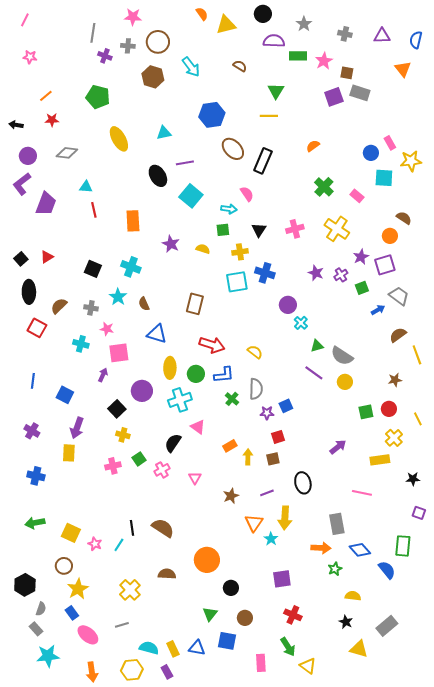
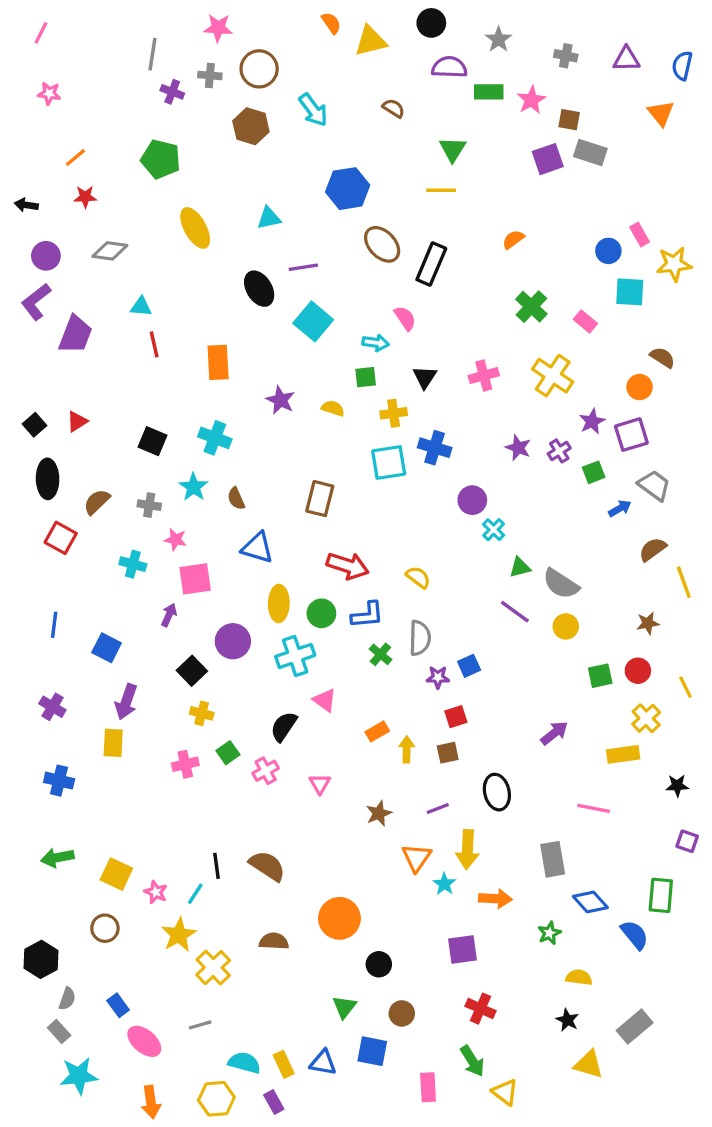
orange arrow: (321, 548) -> (495, 899), moved
yellow star: (78, 589) -> (179, 935), moved

